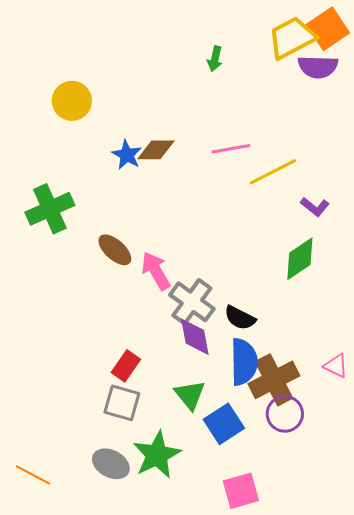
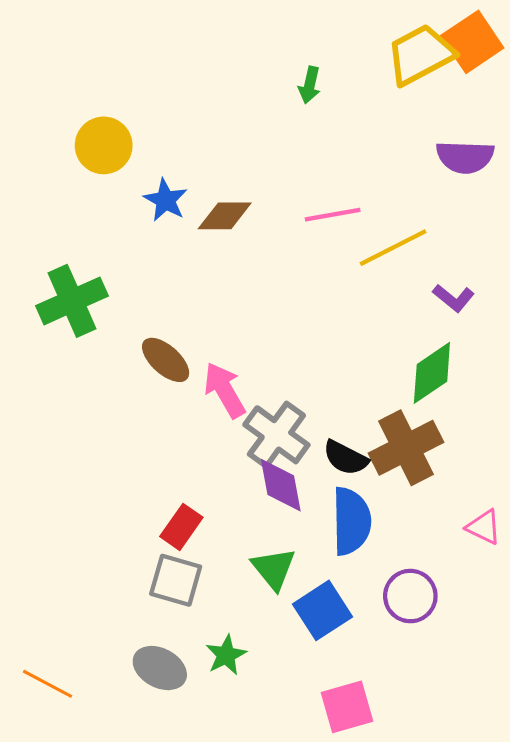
purple semicircle: (318, 67) -> (465, 157), moved
blue star: (127, 155) -> (166, 200), moved
brown cross: (274, 380) -> (406, 448), moved
green star: (157, 455) -> (226, 655), size x0.6

